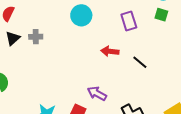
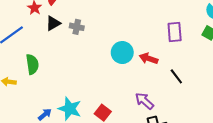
cyan circle: (81, 15) -> (122, 53), moved
purple arrow: (97, 93) -> (144, 101), moved

